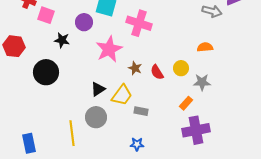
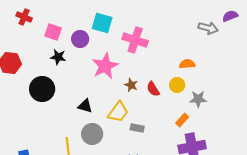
pink square: (46, 15) -> (53, 32), moved
orange semicircle: (205, 47) -> (187, 64), moved
black triangle: (98, 89) -> (85, 106), moved, turned 49

